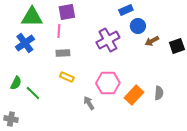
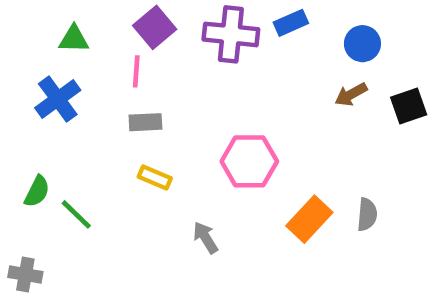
purple square: (67, 12) -> (155, 27), turned -30
green triangle: (32, 17) -> (74, 39), size x0.6
blue circle: (138, 26) -> (362, 44), moved
purple cross: (108, 40) -> (231, 34), moved, turned 35
pink hexagon: (108, 83) -> (249, 161), moved

